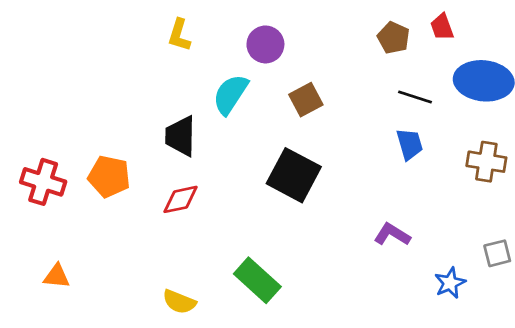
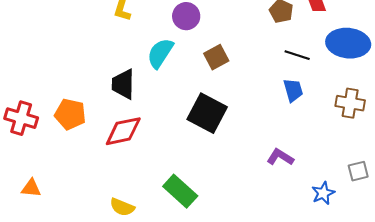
red diamond: (181, 199) -> (123, 131), size x1.4

